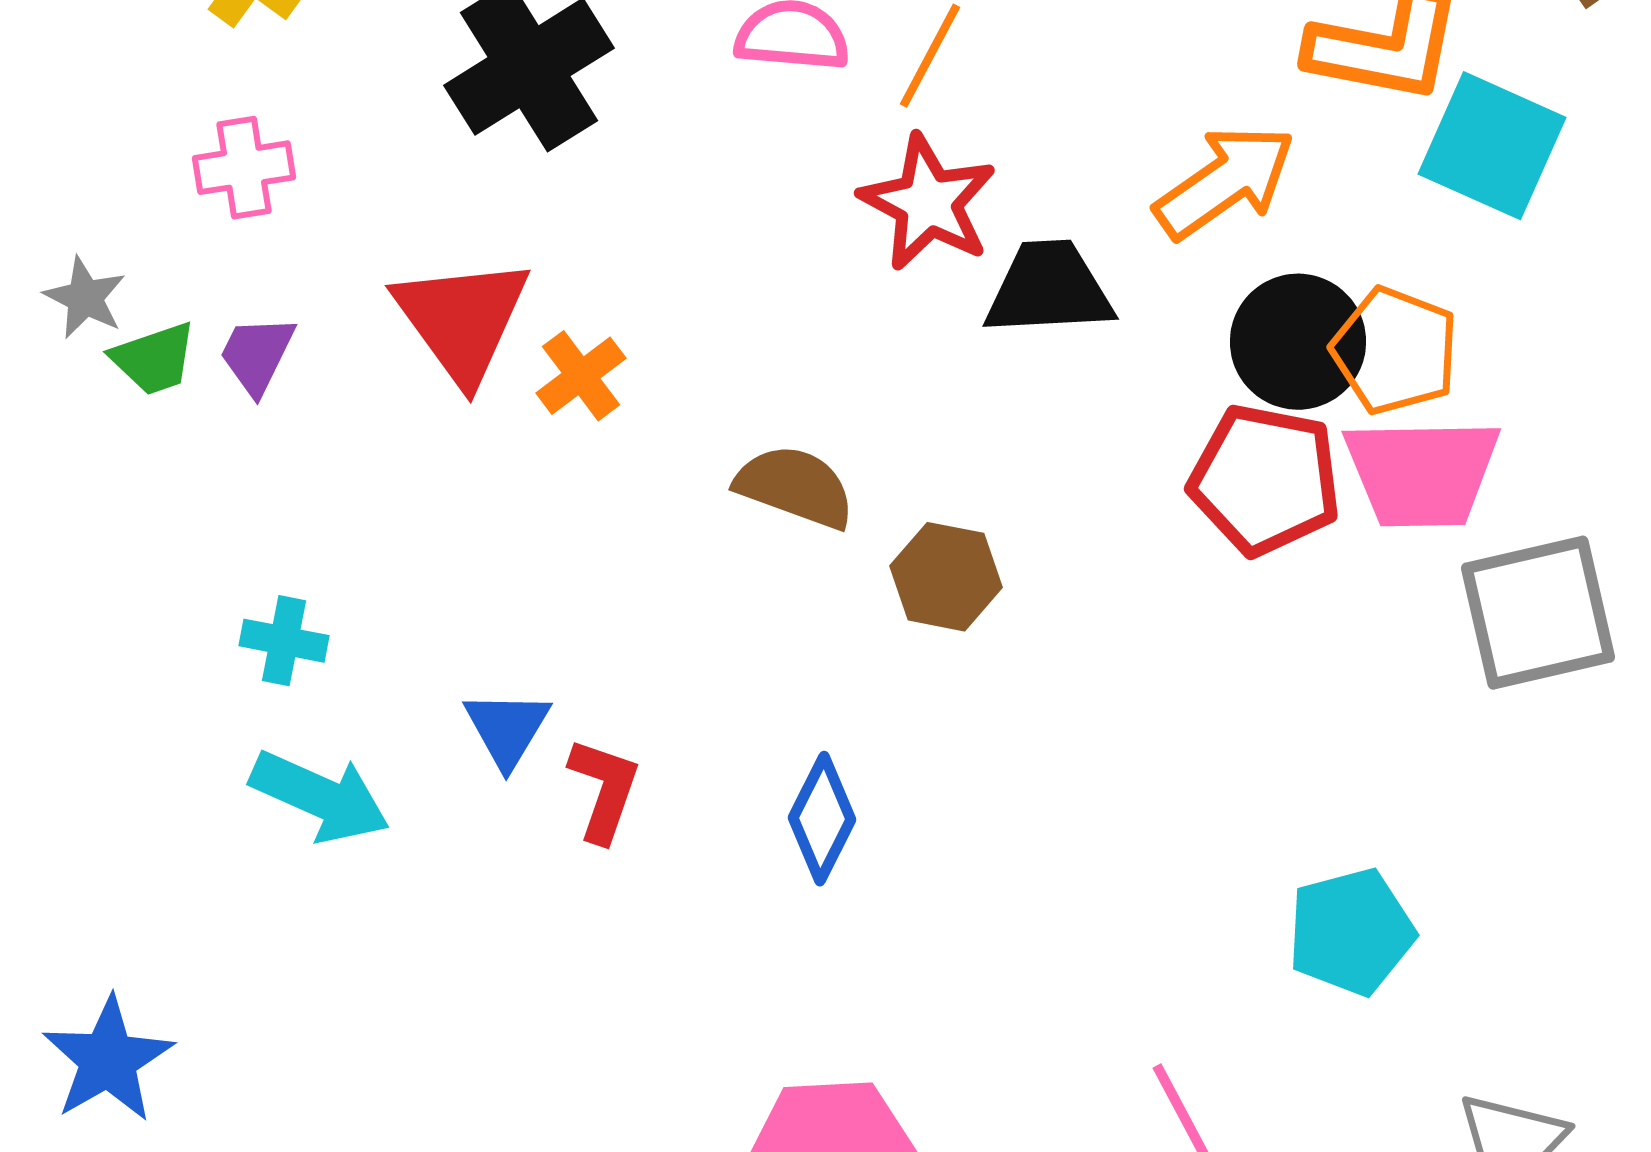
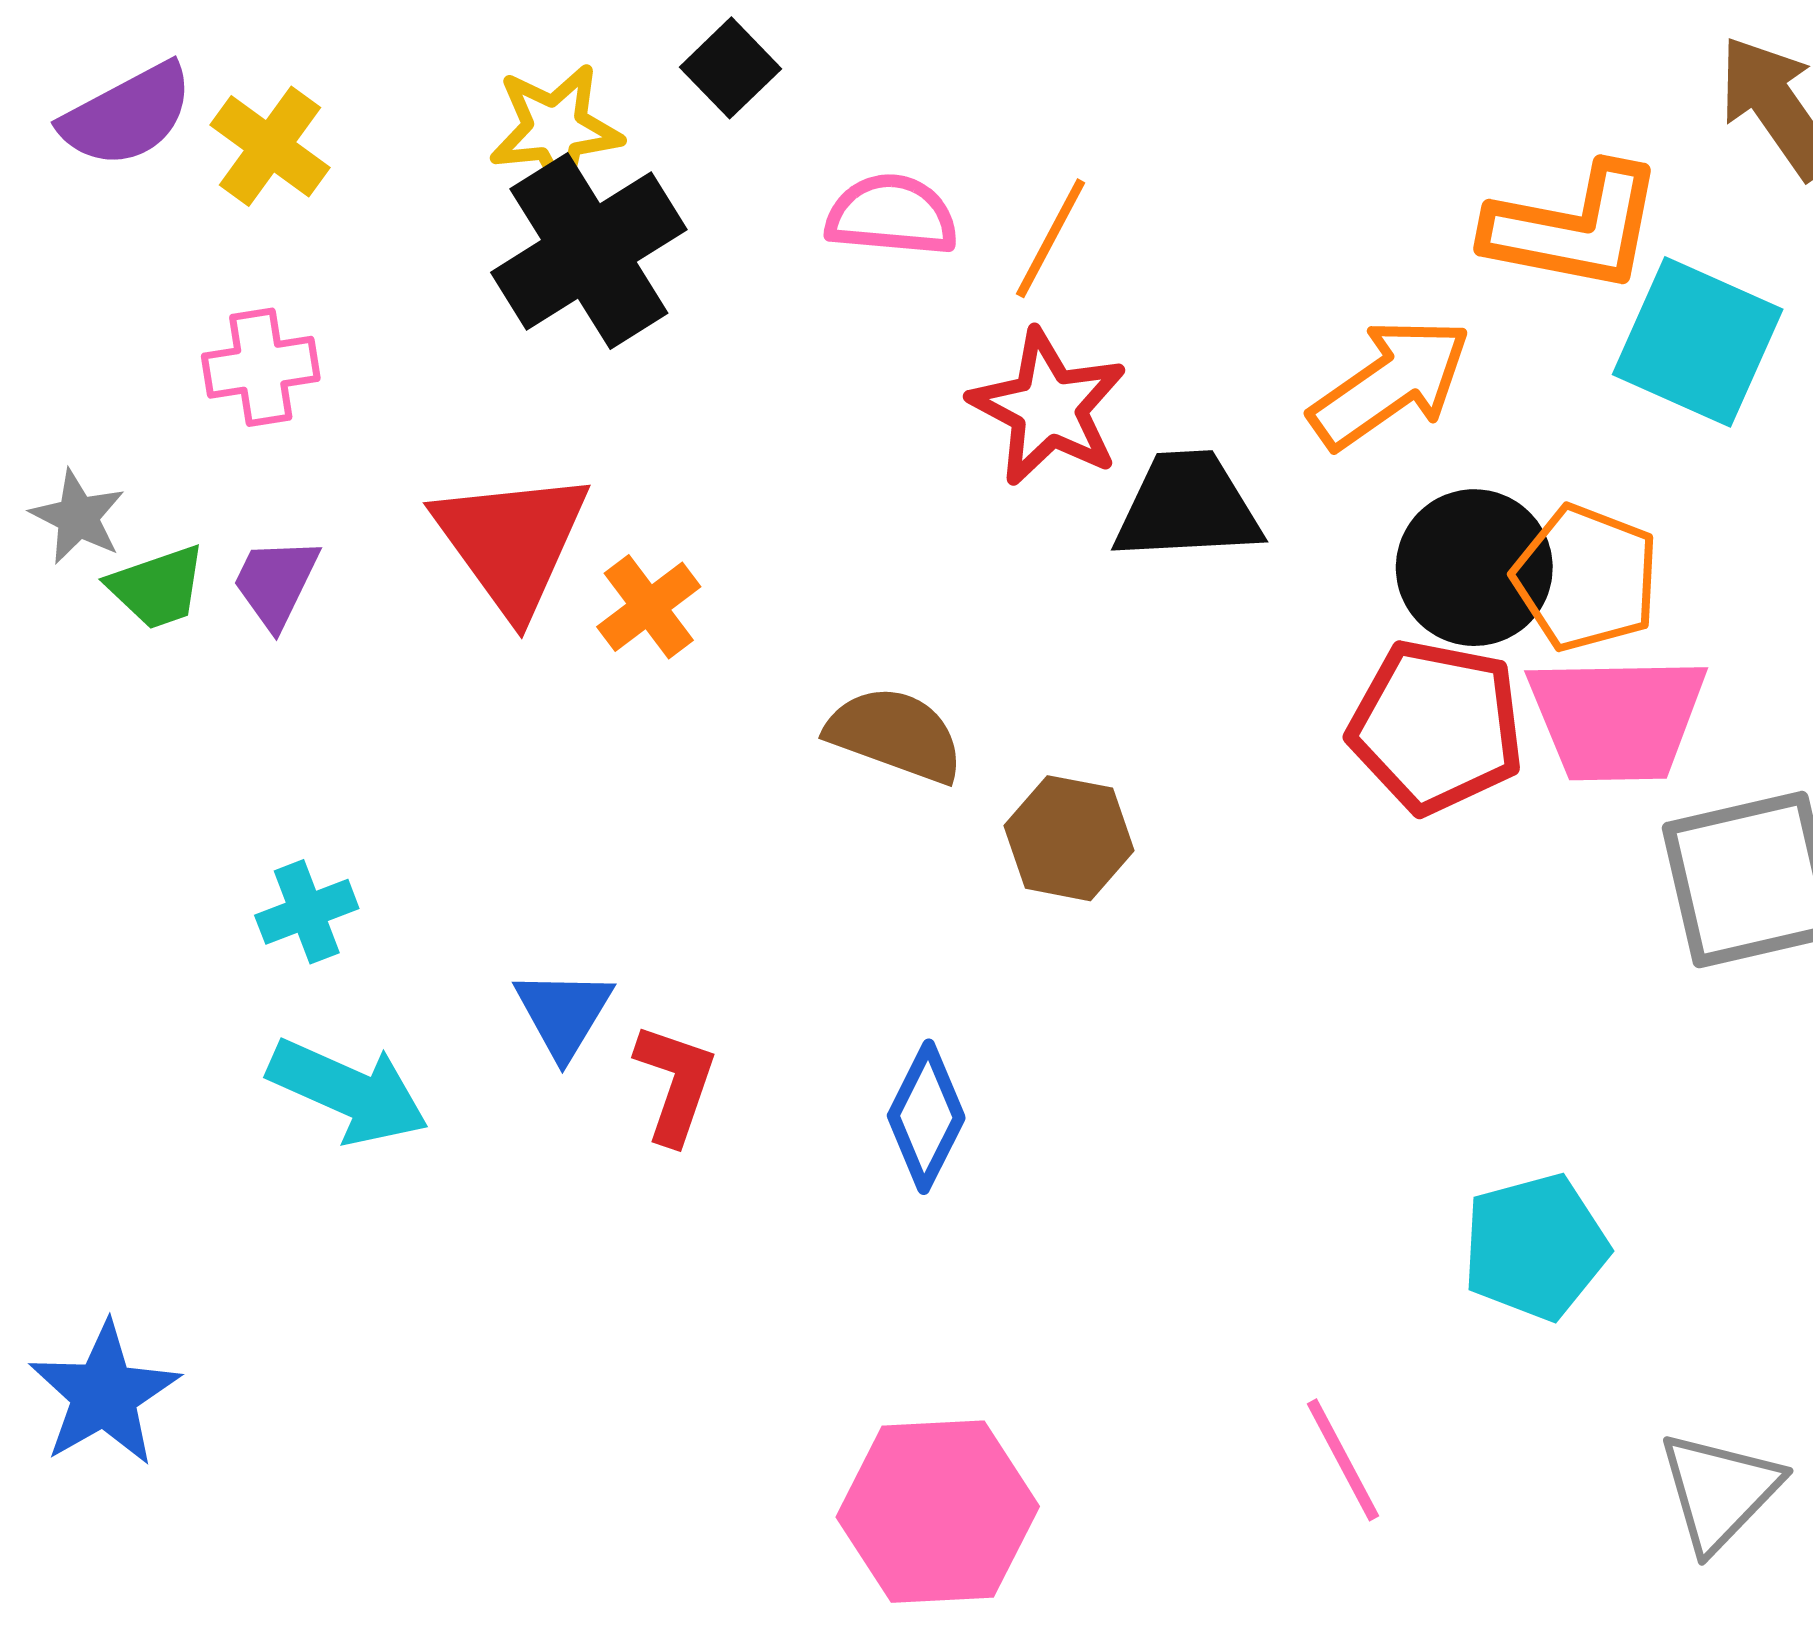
cyan cross: (284, 641) -> (307, 912), turned -32

